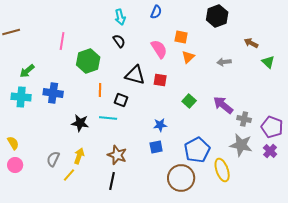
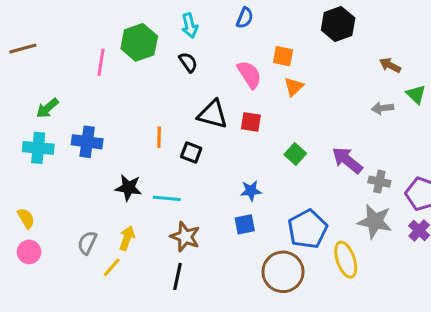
green hexagon: (88, 61) -> (139, 42), moved
gray arrow: (224, 62) -> (382, 108), moved
cyan line: (108, 118) -> (167, 198), moved

